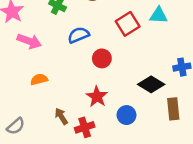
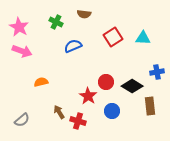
cyan triangle: (158, 15) -> (143, 38), moved
pink arrow: (29, 41) -> (22, 51), moved
red circle: (102, 58) -> (106, 82), moved
red cross: (85, 127) -> (78, 121), turned 35

